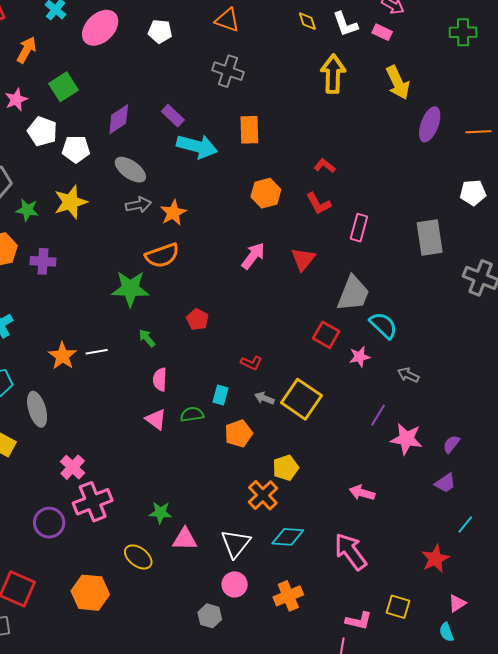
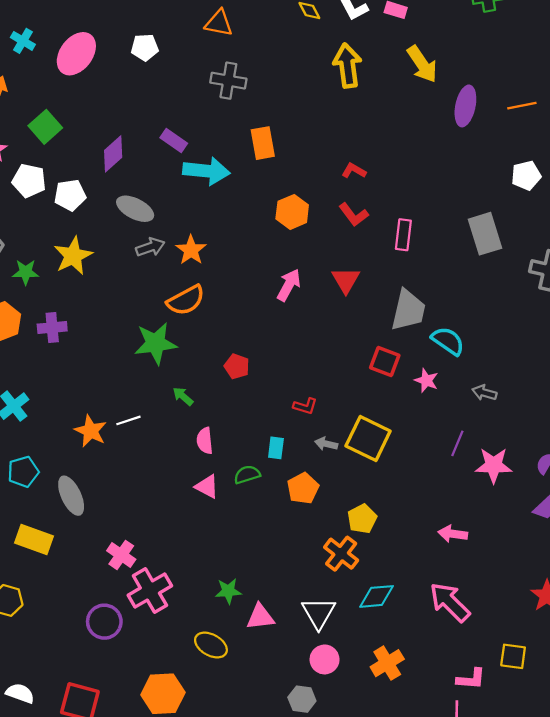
pink star: (360, 357) -> (426, 380), turned -30

